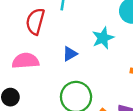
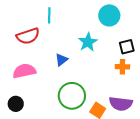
red semicircle: (35, 21) -> (28, 36), turned -115

